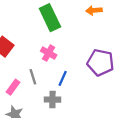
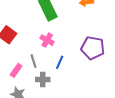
gray cross: (52, 100) -> (43, 79), moved

